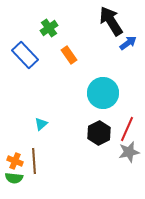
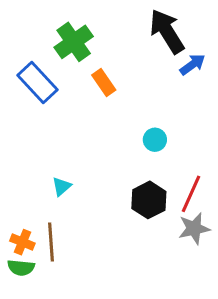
green cross: (49, 28) -> (74, 42), size x1.4
cyan circle: (103, 93) -> (155, 140), size x0.5

